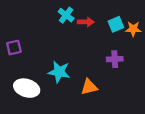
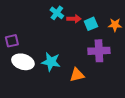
cyan square: (116, 24) -> (91, 24), moved
purple cross: (115, 59) -> (99, 51), size x1.5
white ellipse: (27, 88) -> (23, 62), moved

